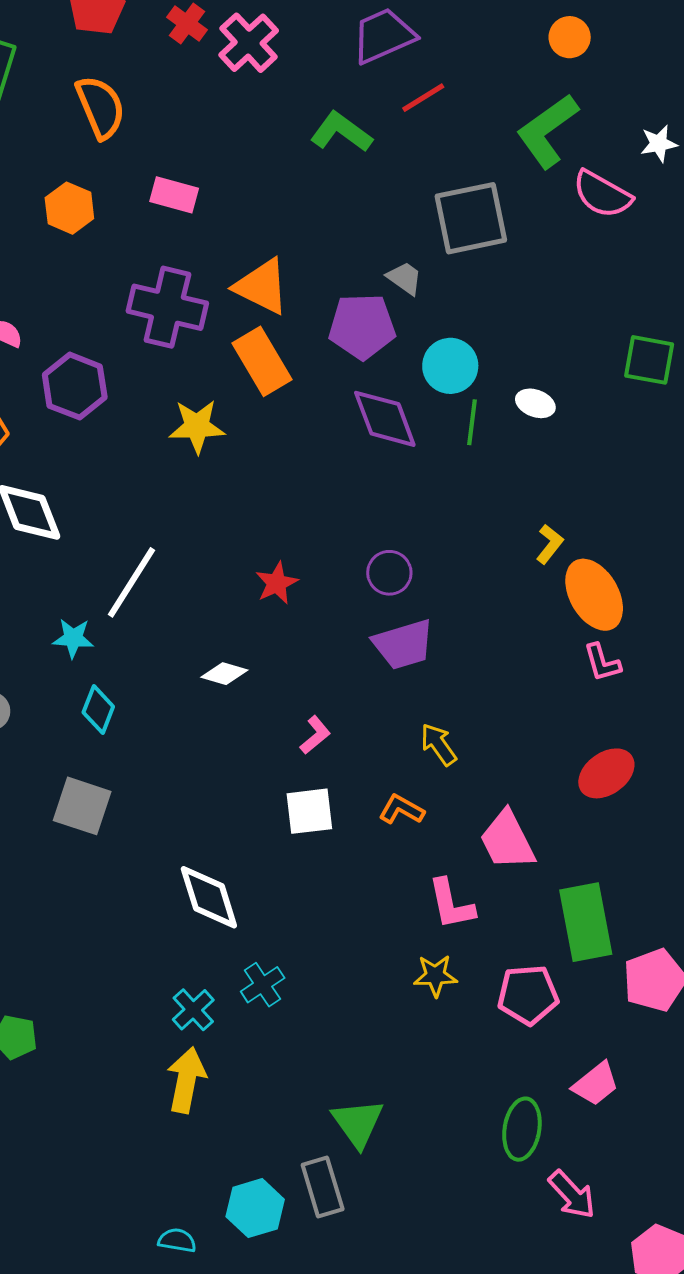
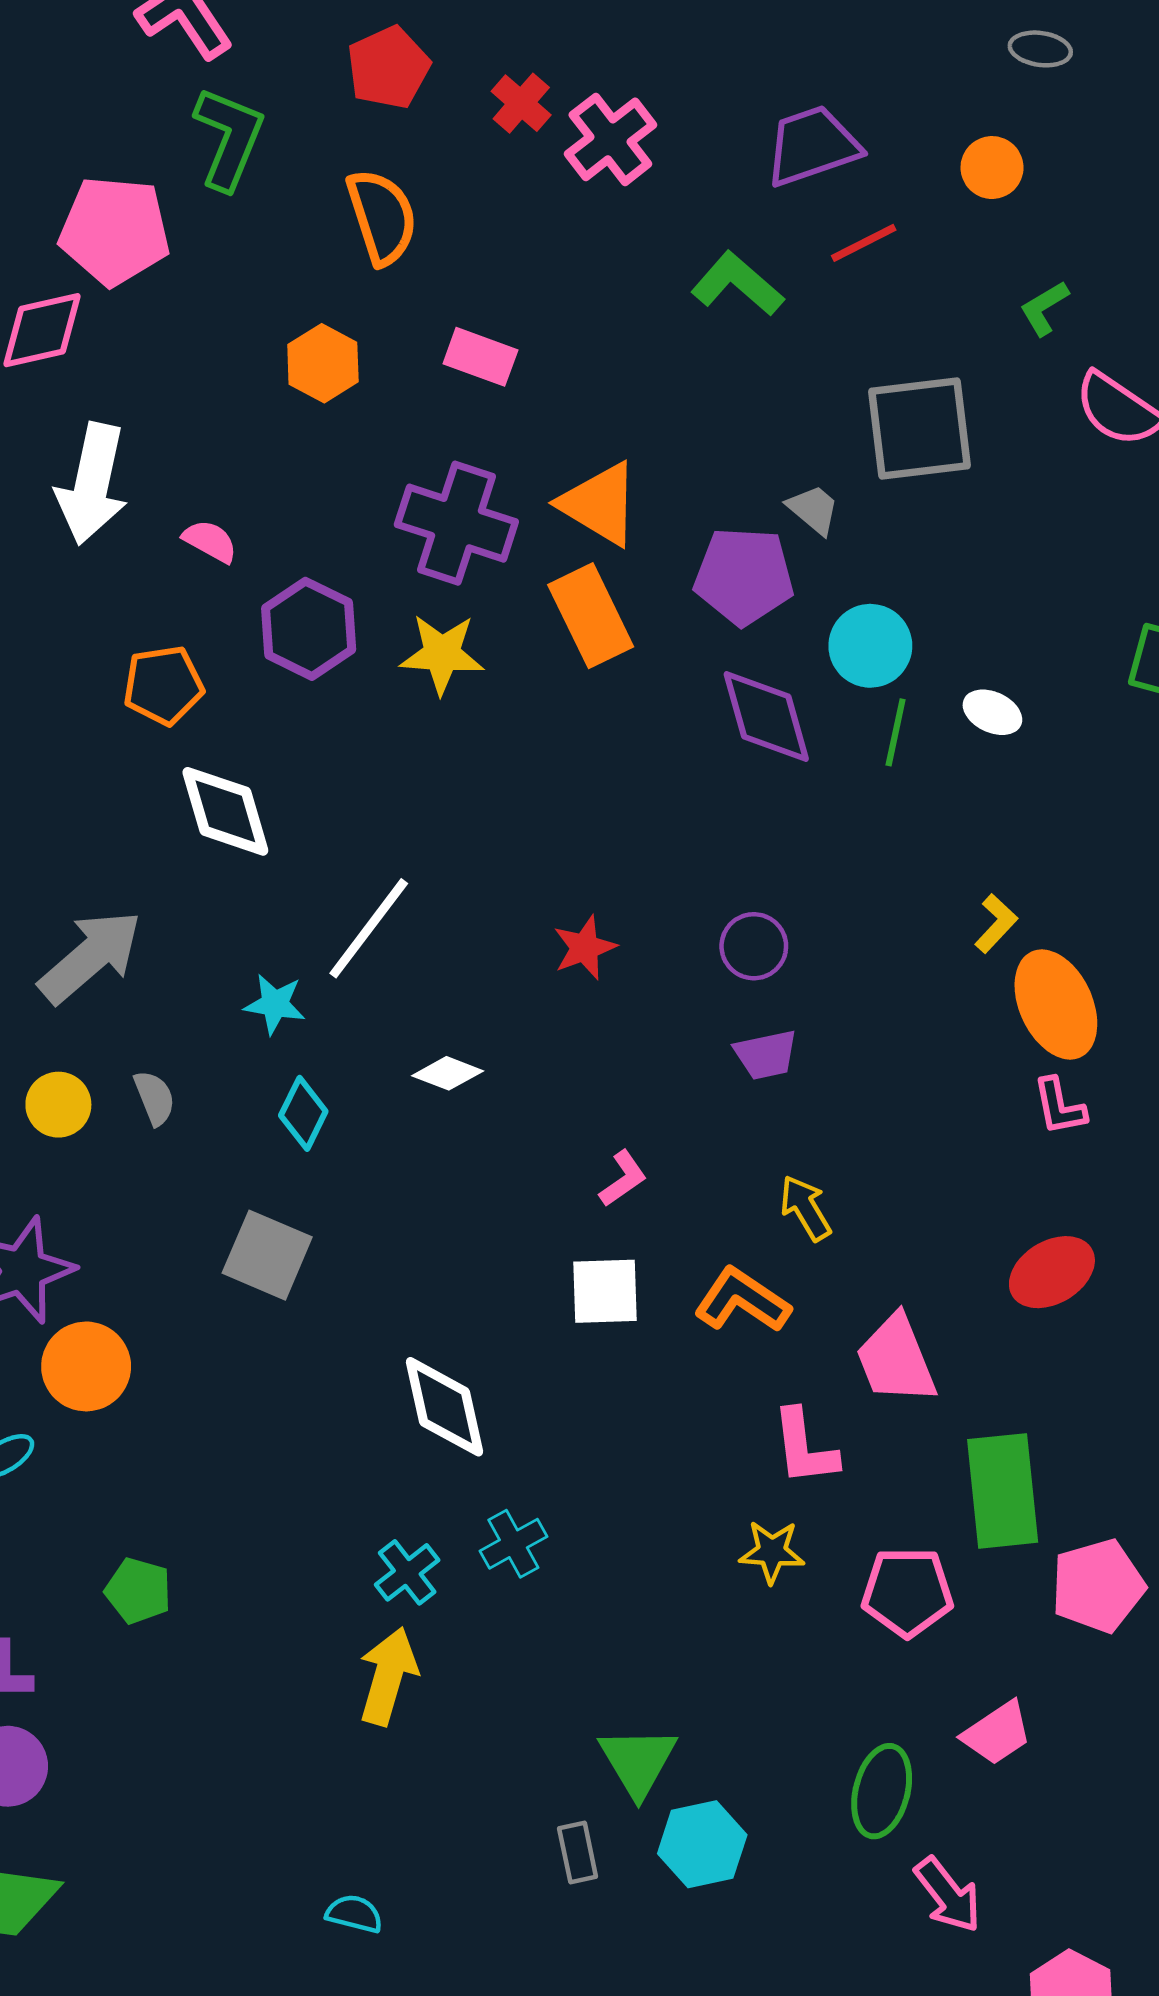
orange circle: (570, 37) -> (992, 168), moved
green L-shape: (547, 131) -> (1044, 308), size x0.5
yellow star: (197, 426) -> (442, 654), moved
purple trapezoid: (404, 644) -> (766, 1055), size x0.7
white diamond: (224, 674) -> (448, 1073), moved
orange L-shape: (401, 810) -> (742, 1300), size x1.4
gray rectangle: (323, 1187) -> (578, 1852), size x0.7
cyan hexagon: (255, 1208) -> (702, 1844), moved

